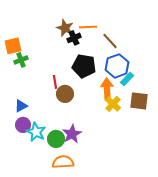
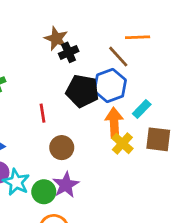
orange line: (88, 27) -> (138, 37), moved
blue hexagon: (117, 66) -> (110, 86), moved
brown circle: (65, 94) -> (62, 148), moved

